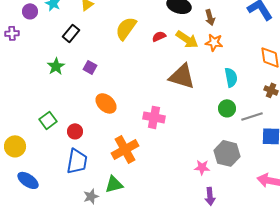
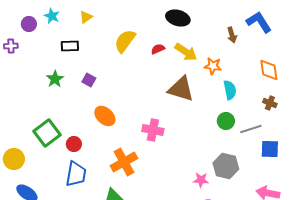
brown arrow: (210, 17) -> (232, 35), moved
black rectangle: (71, 33) -> (70, 46), turned 48
orange star: (214, 42) -> (213, 66), moved
green square: (48, 120) -> (47, 133), size x1.5

